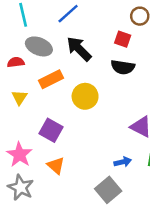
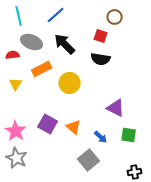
purple square: (51, 130) -> (48, 124), moved
blue arrow: (123, 162) -> (101, 137), turned 56
orange triangle: (56, 166) -> (74, 127), moved

